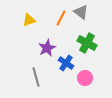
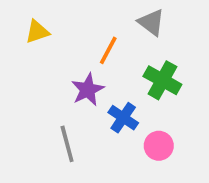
orange line: (61, 18) -> (108, 50), moved
yellow triangle: (29, 20) -> (37, 32), moved

